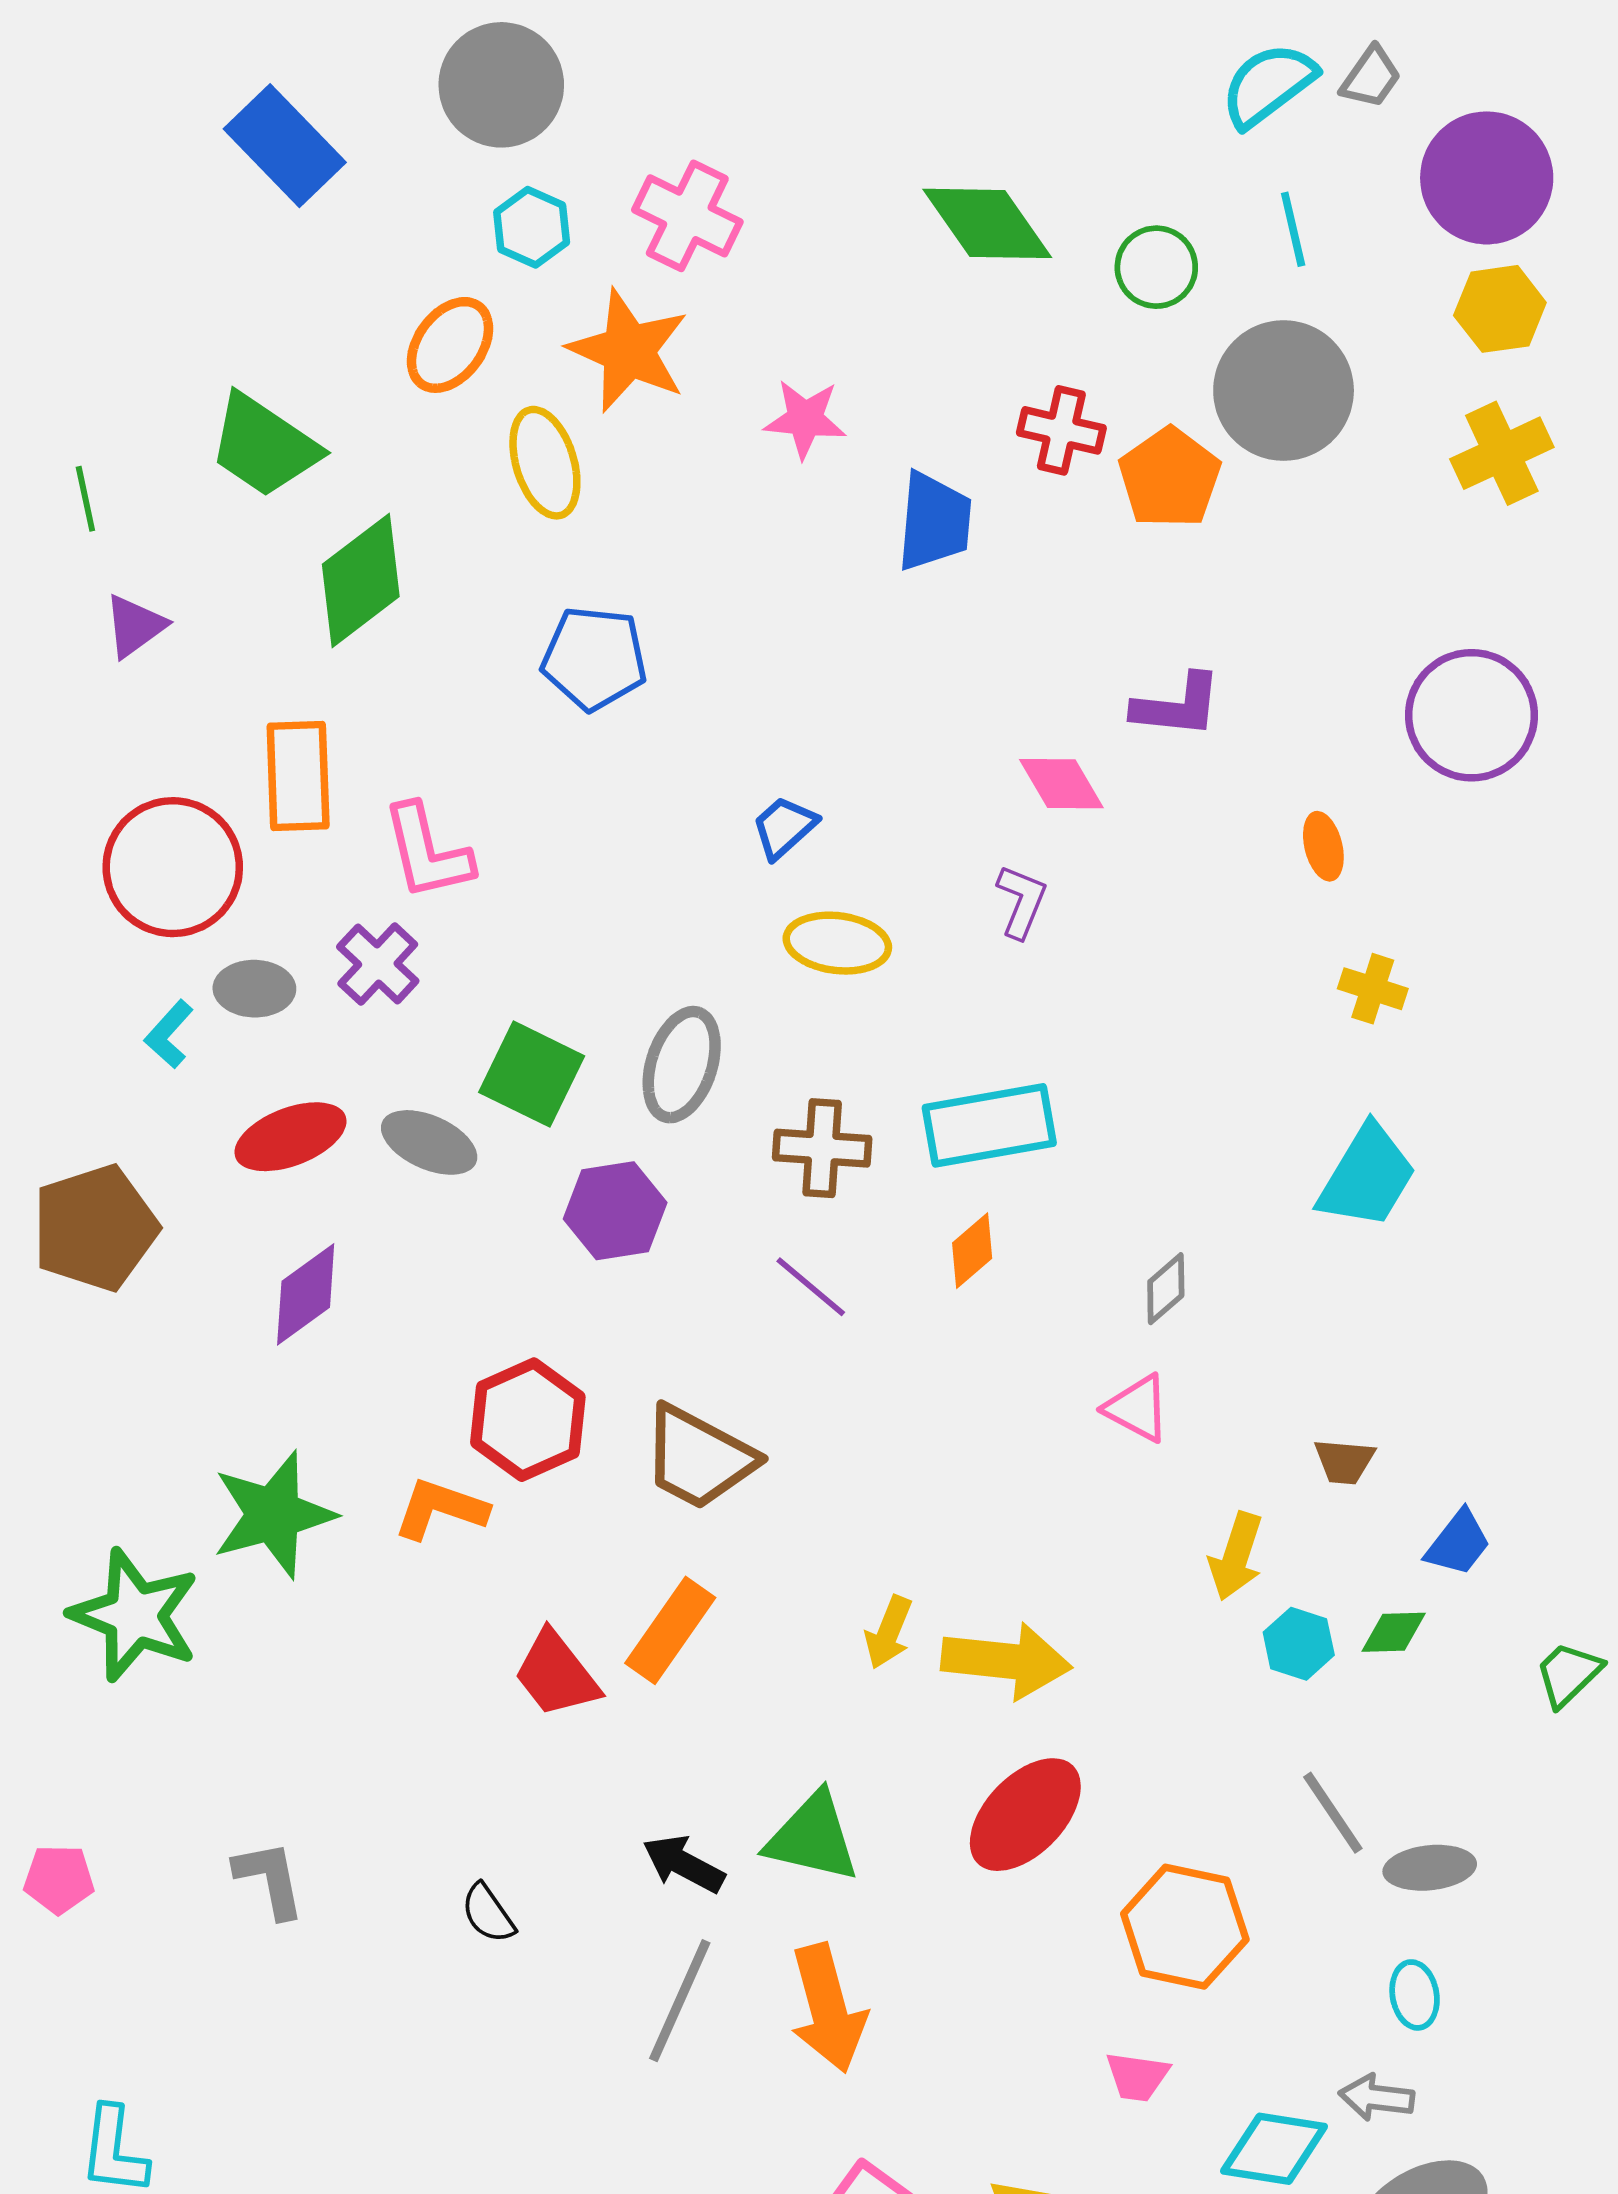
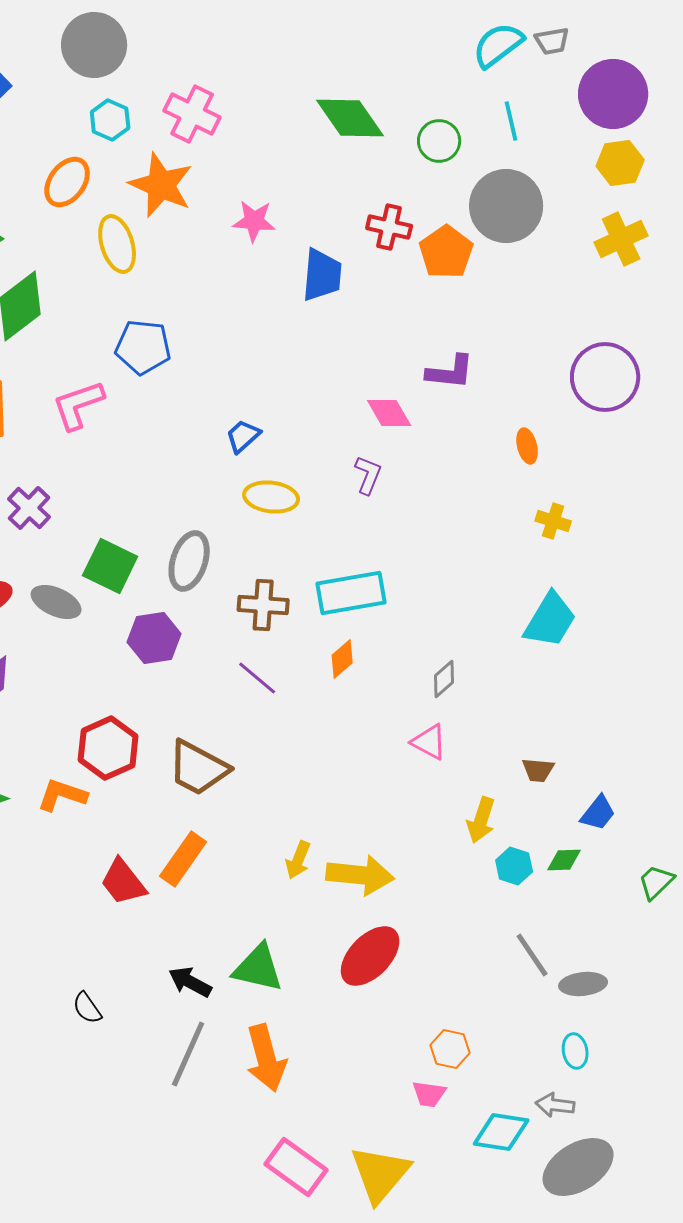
gray trapezoid: (1371, 77) -> (552, 41), turned 45
pink L-shape: (427, 852) -> (78, 405), moved, turned 84
orange hexagon: (1185, 1927) -> (450, 1049), moved, size x0.6

